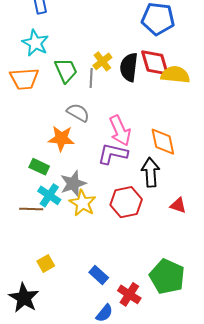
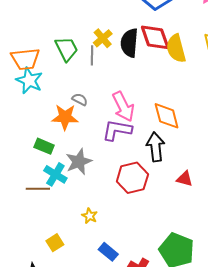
cyan star: (35, 43) -> (29, 80), moved
yellow semicircle: (175, 75) -> (176, 48), turned -108
gray semicircle: (78, 113) -> (80, 99), moved, size x0.7
yellow star: (83, 203) -> (90, 216), moved, size x0.6

